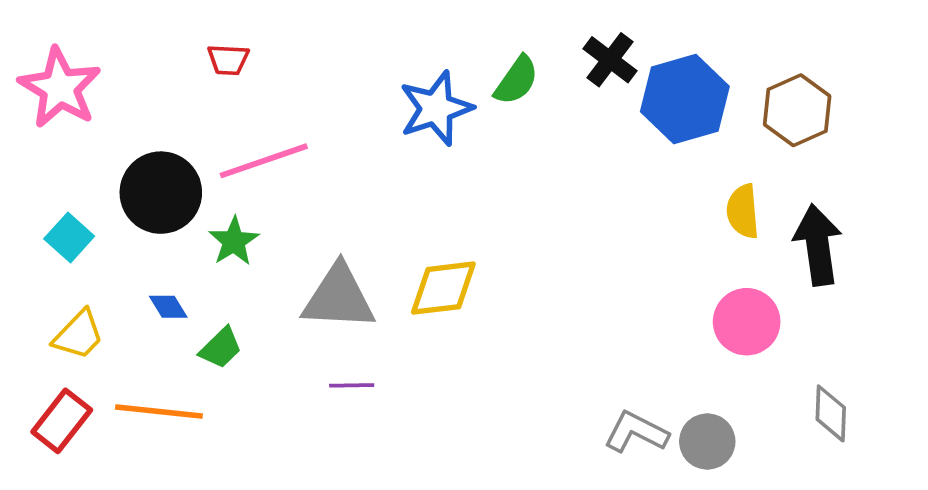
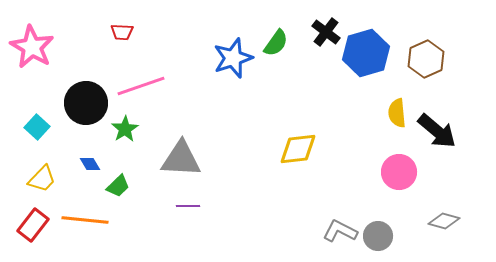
black arrow: (818, 245) -> (437, 131), turned 138
yellow diamond: (443, 288) -> (298, 149), moved
gray diamond: (831, 413) -> (444, 221), turned -76

